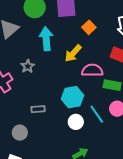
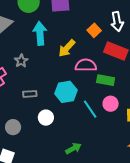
orange square: (89, 27) -> (94, 30), moved
gray rectangle: (38, 109) -> (30, 94), moved
white circle: (76, 122) -> (46, 118), moved

